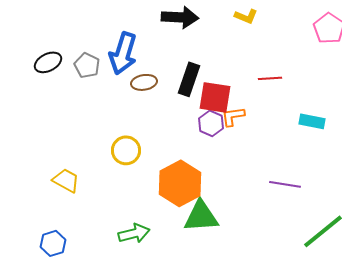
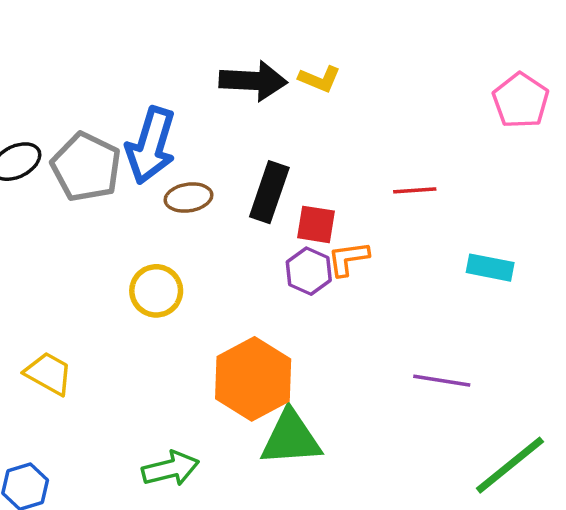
yellow L-shape: (246, 16) -> (320, 79), moved
gray pentagon: (87, 65) -> (86, 167), size x1.5
red square: (215, 97) -> (316, 224), size x0.7
yellow circle: (126, 150) -> (156, 291), moved

